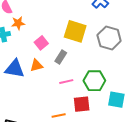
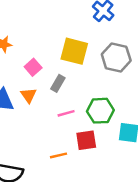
orange triangle: (36, 65) -> (29, 95), turned -48

